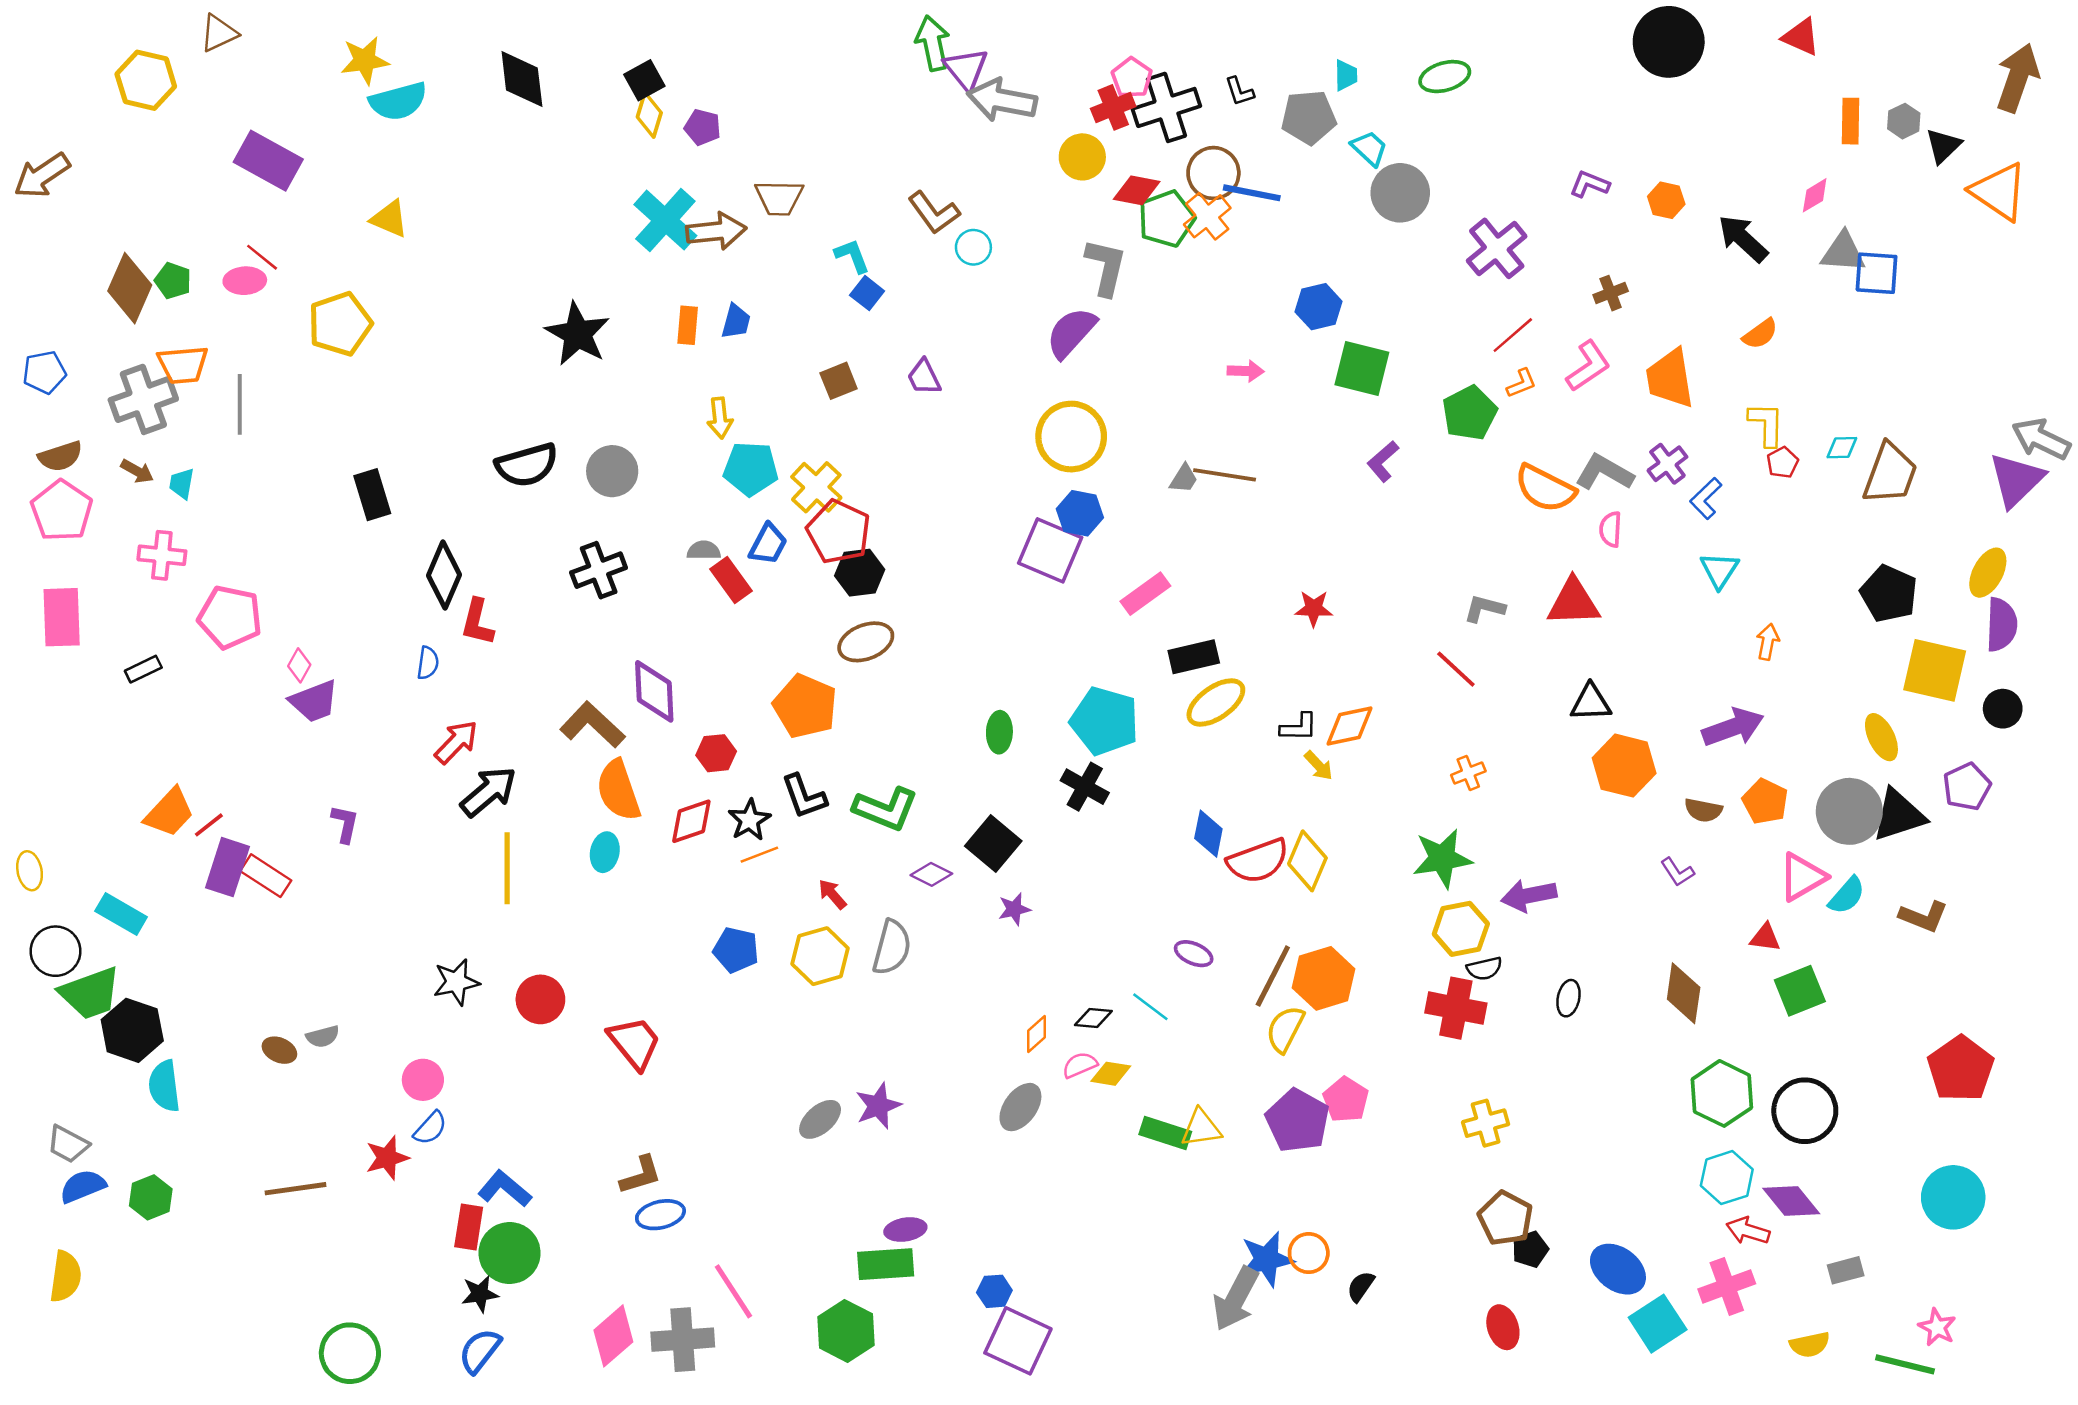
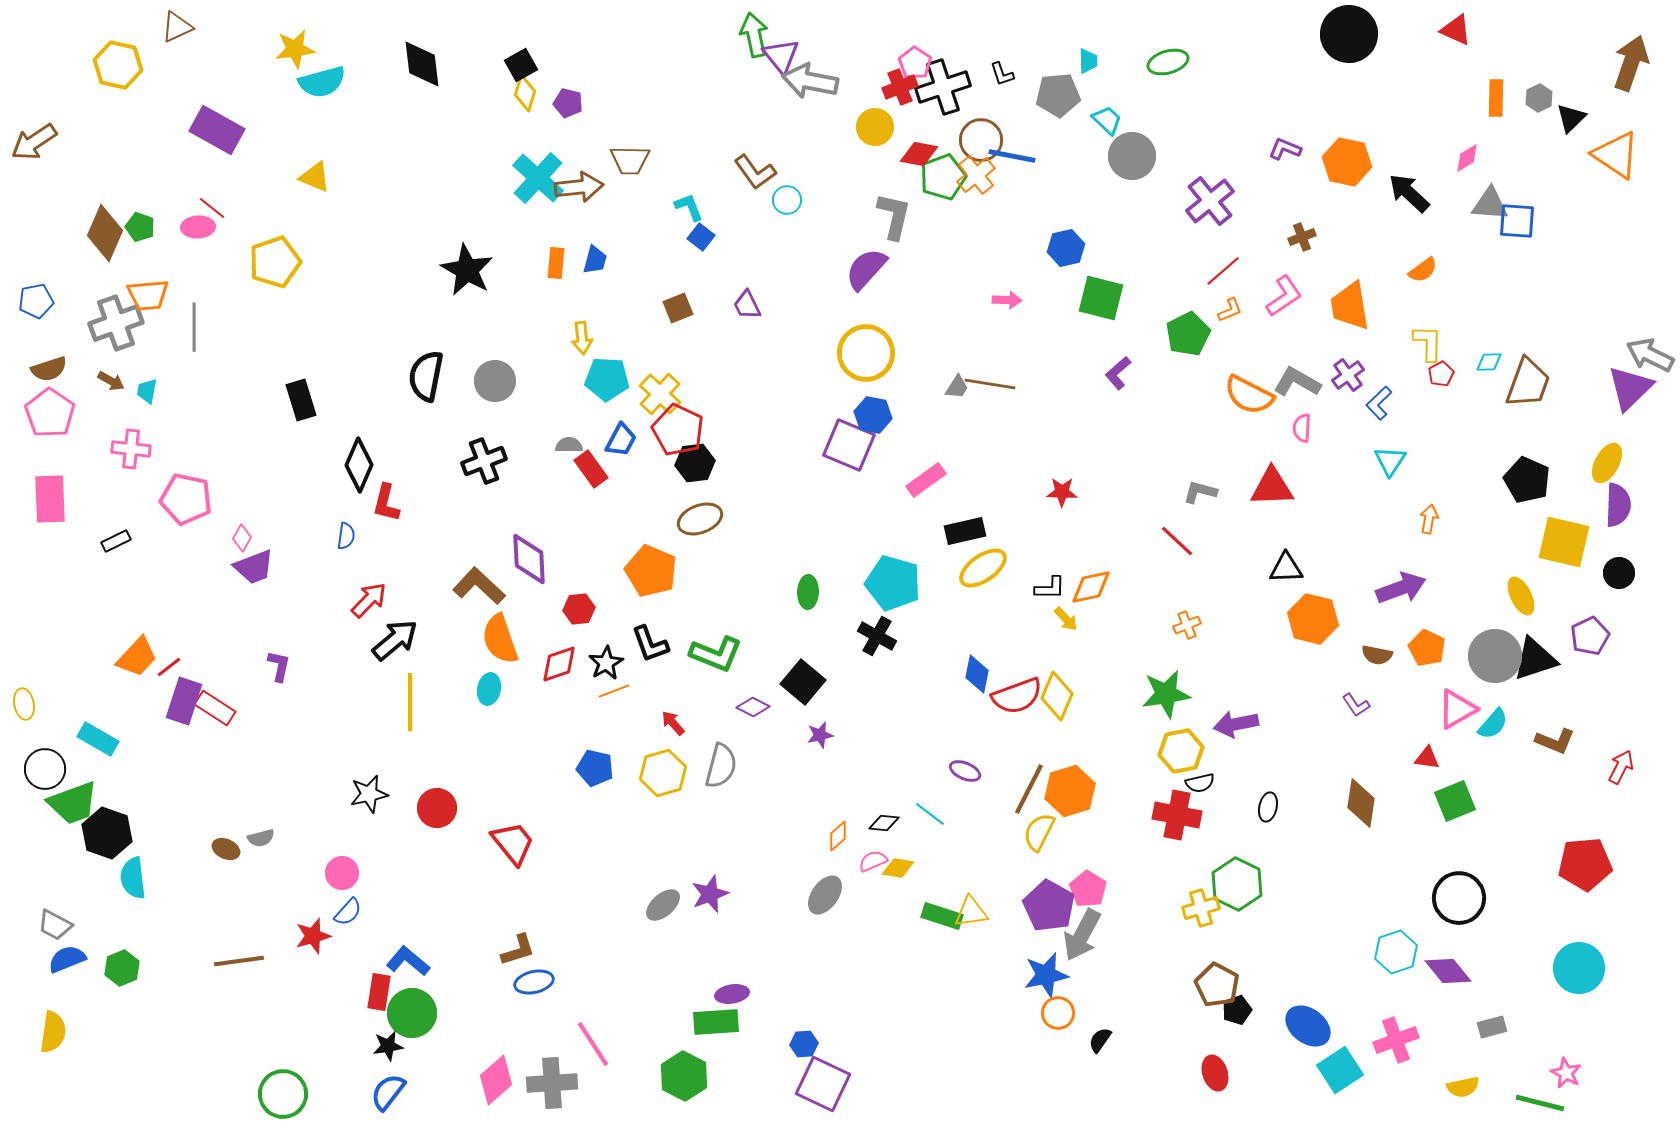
orange hexagon: (1666, 200) -> (1347, 162), size x1.6
black semicircle: (527, 465) -> (426, 376), turned 117
red pentagon: (1961, 1069) -> (1585, 864), turned 30
green hexagon: (1722, 1093) -> (1237, 884), moved
red arrow: (1748, 1231) -> (1621, 767), moved, turned 100
blue star: (1267, 1259) -> (1046, 975), moved
gray arrow: (1236, 1299) -> (1082, 935), moved

